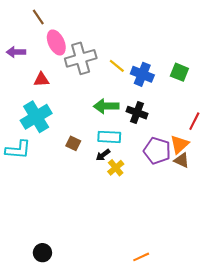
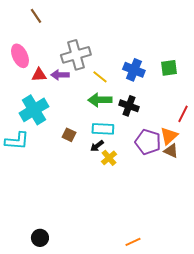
pink ellipse: (56, 42) -> (20, 56), moved
purple arrow: (16, 52) -> (60, 75), moved
yellow line: (117, 66) -> (100, 77), moved
green square: (179, 72) -> (169, 68), turned -30

